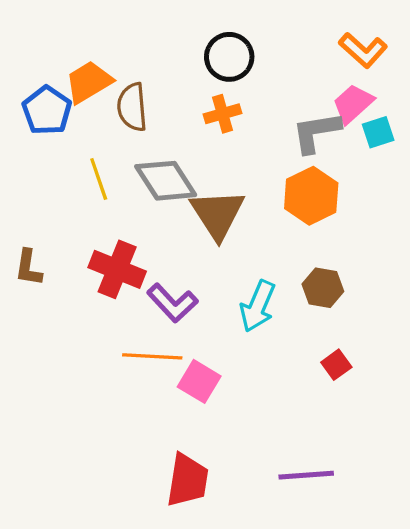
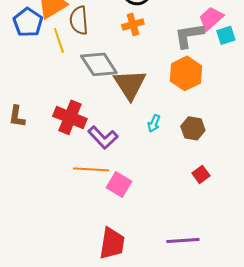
yellow line: (99, 179) -> (59, 40), moved
cyan arrow: (258, 306) -> (154, 123), moved, size x0.6

